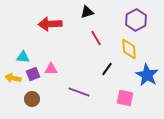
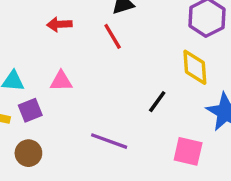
red arrow: (50, 24) -> (59, 24), size x0.6
red line: (96, 38) -> (113, 36), moved
pink triangle: (51, 69) -> (61, 81), moved

